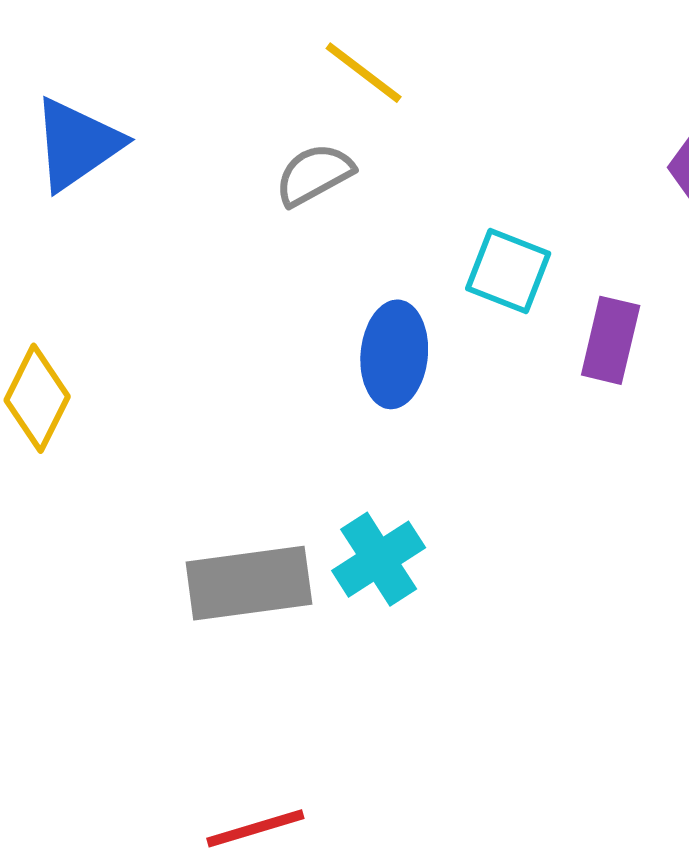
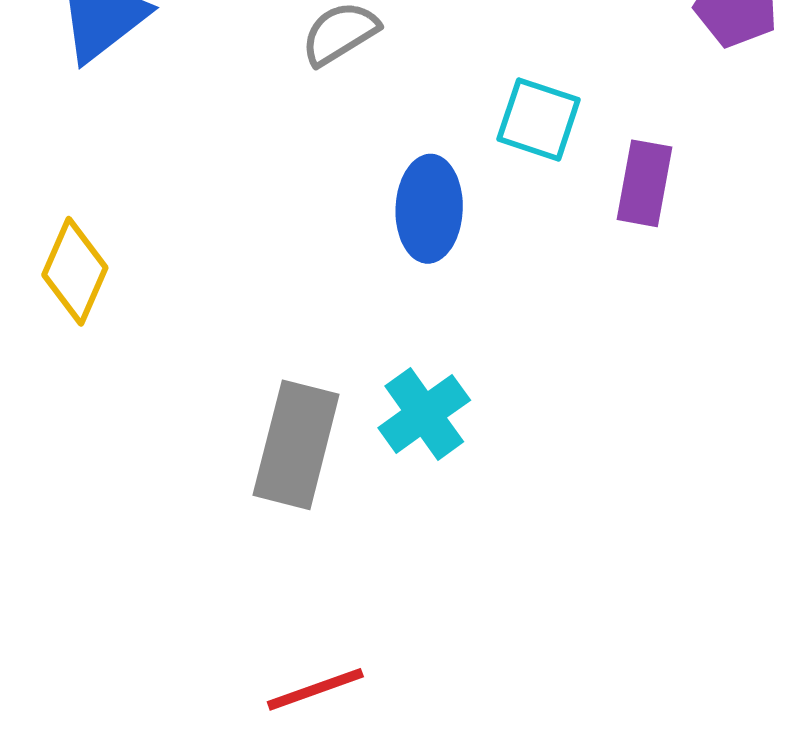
gray rectangle: (249, 583) -> (296, 445), turned -65

